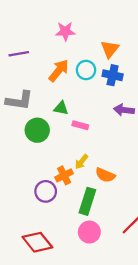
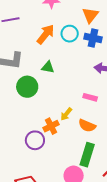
pink rectangle: (80, 125) -> (90, 97), moved
green rectangle: (87, 201) -> (87, 155), moved

